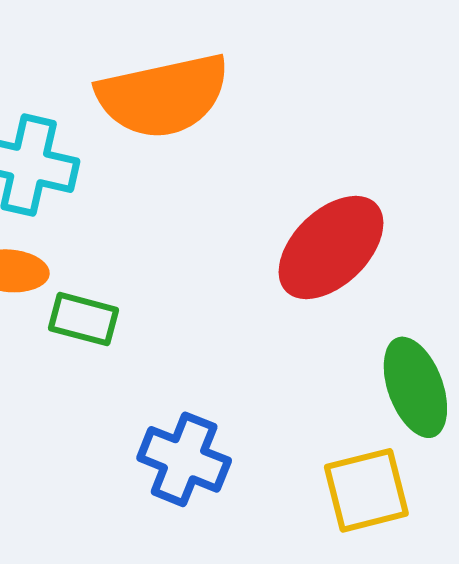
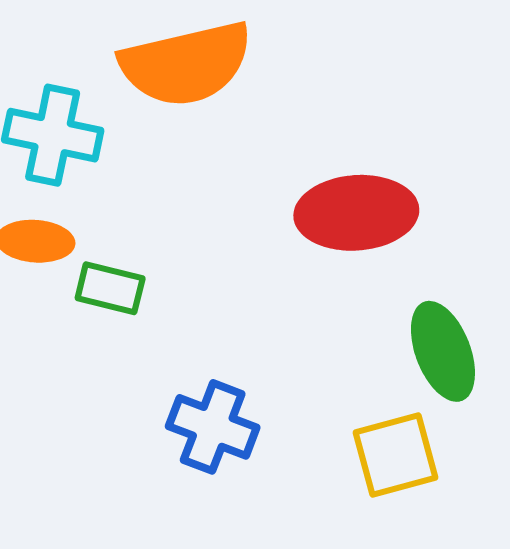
red ellipse: (331, 247) -> (356, 213), turned 41

